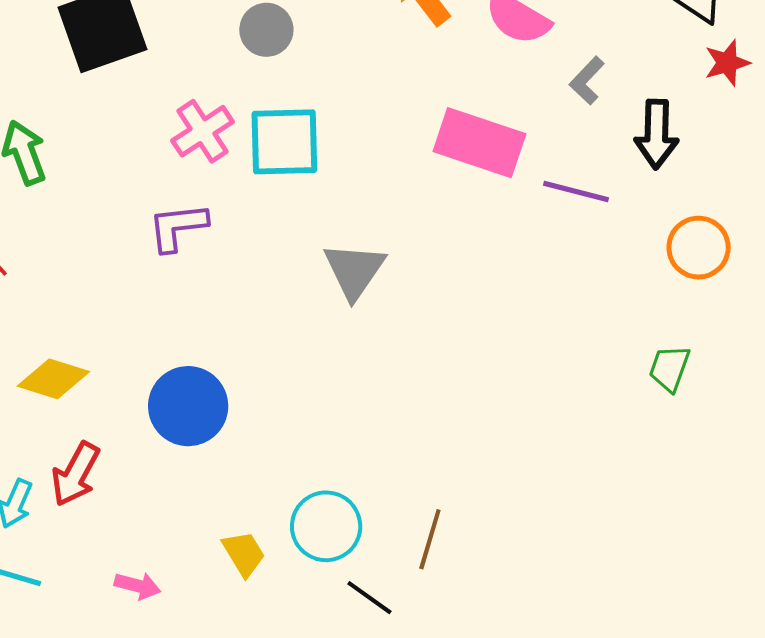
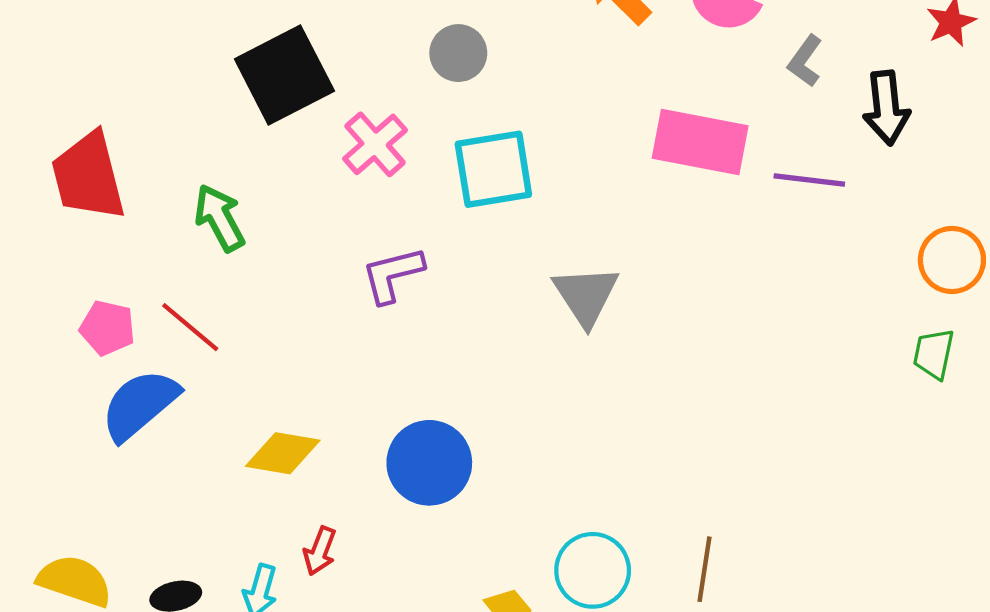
pink cross: (203, 131) -> (375, 144), moved
orange circle: (699, 248) -> (952, 260), moved
red arrow: (76, 474) -> (320, 551), size x0.7

